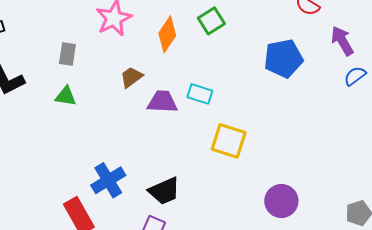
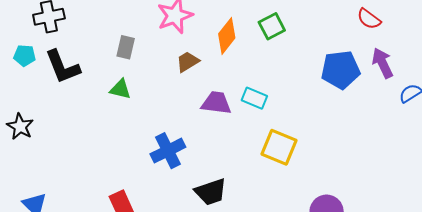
purple arrow: (342, 41) -> (383, 63), moved
brown trapezoid: (131, 77) -> (188, 62), moved
blue cross: (108, 180) -> (168, 151), moved

